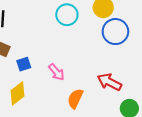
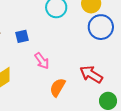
blue square: (24, 64) -> (22, 36), moved

